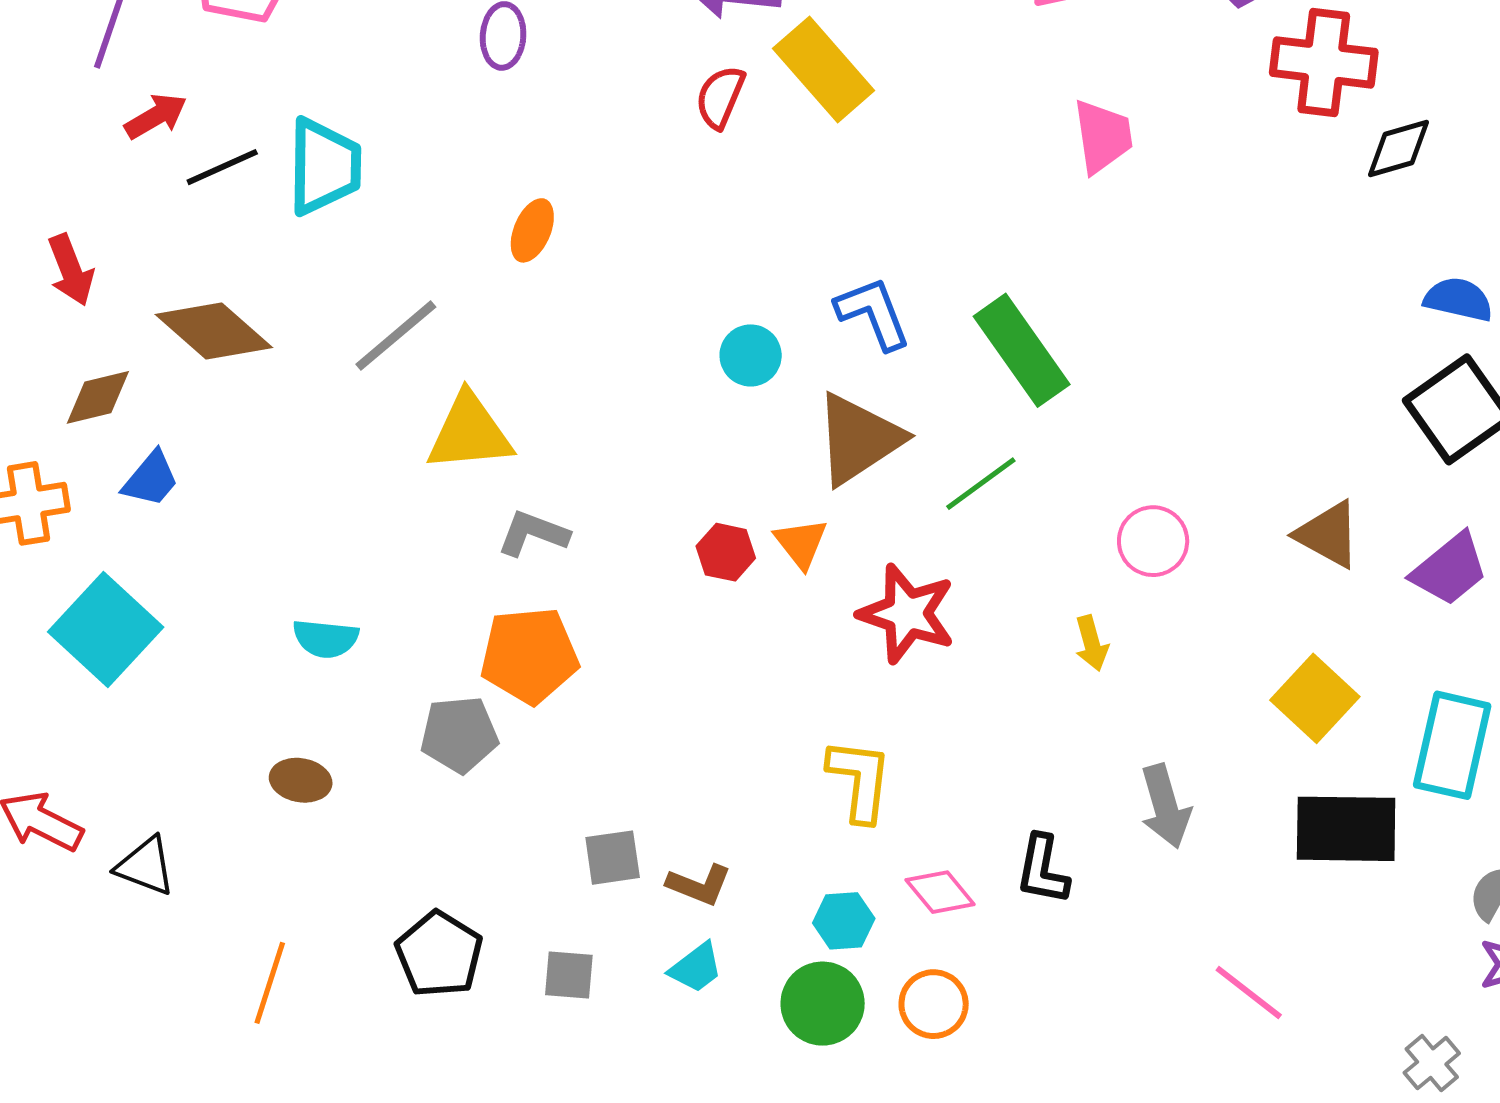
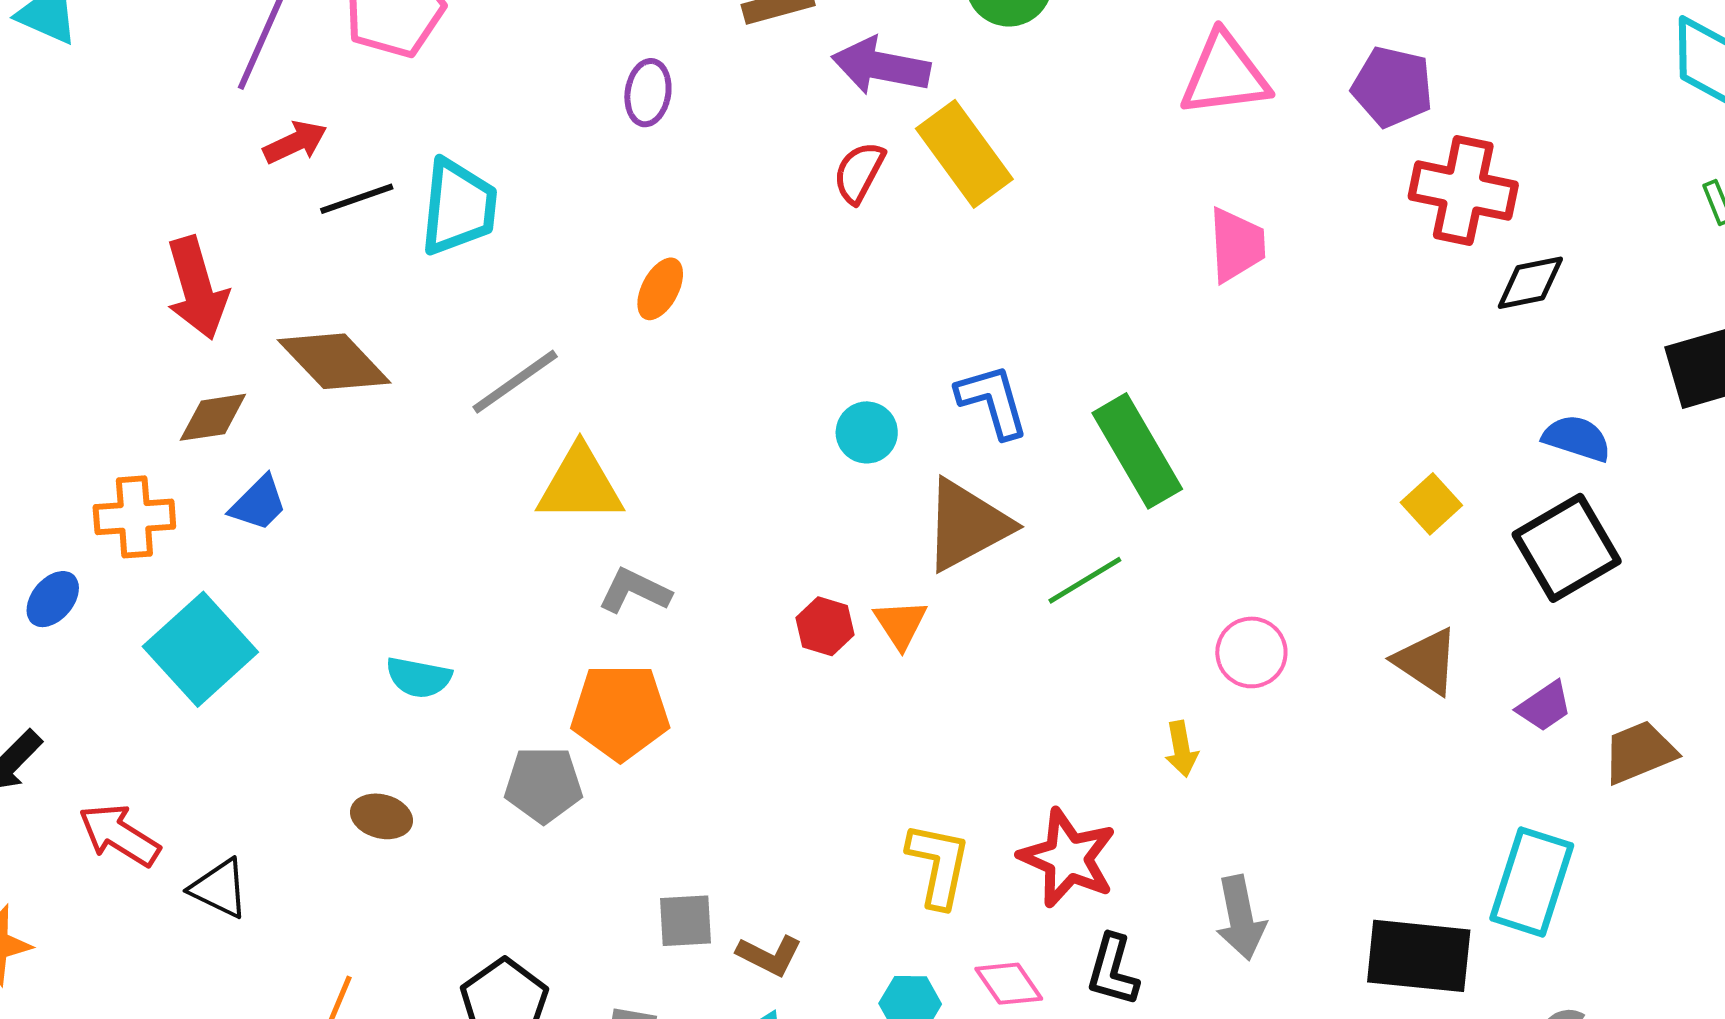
red arrow: (71, 270) -> (197, 288), size x1.4
purple trapezoid: (1450, 569) -> (1545, 706), size x0.7
red star: (907, 614) -> (1068, 858), moved
yellow square: (1315, 698) -> (1431, 504), moved, size x0.7

